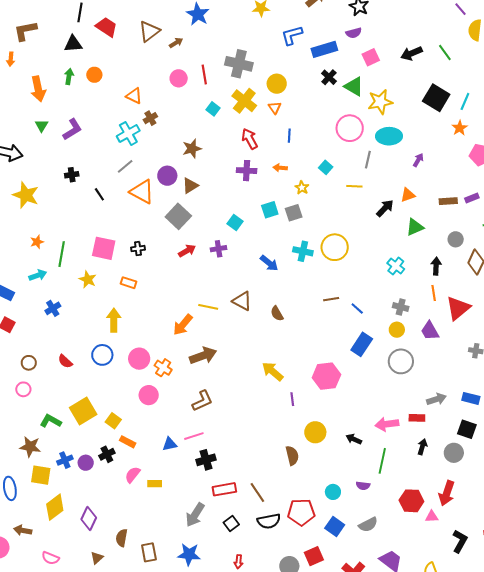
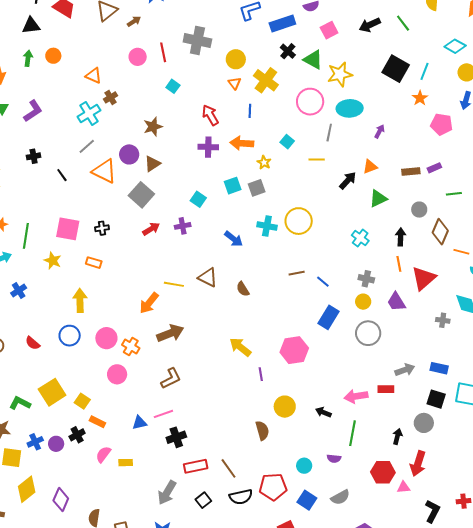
yellow cross: (244, 101) -> (266, 80), moved
orange arrow: (280, 168) -> (242, 143), size x1.6
black arrow: (422, 447) -> (397, 436), moved

